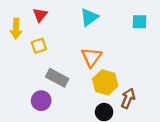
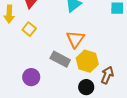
yellow square: (39, 46) -> (29, 29), turned -32
gray rectangle: (57, 78) -> (60, 59), moved

